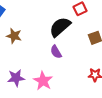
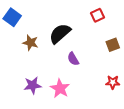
black semicircle: (60, 27) -> (60, 34), moved

